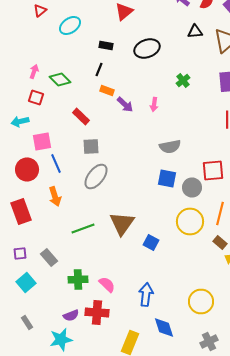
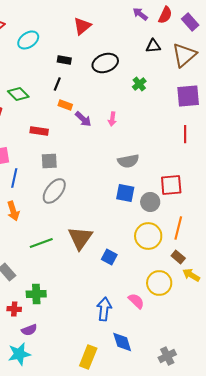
green cross: (183, 80) -> (139, 84), moved
red rectangle: (81, 116) -> (39, 131), turned -36
blue line: (56, 164) -> (14, 178), turned 36
pink semicircle: (107, 284) -> (136, 301), moved
yellow circle: (201, 302) -> (159, 283), moved
red cross: (97, 312) -> (14, 309), moved, size x0.6

